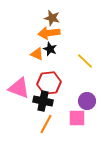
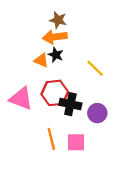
black cross: (43, 101) -> (70, 104), moved
pink square: (77, 118) -> (76, 142), moved
orange line: (46, 124) -> (51, 139), turned -42

